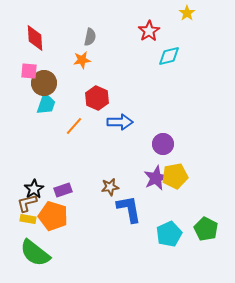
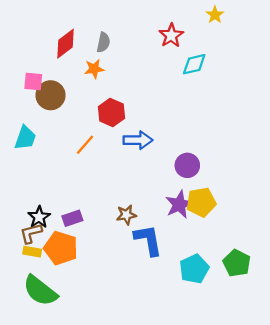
red diamond: (35, 38) -> (65, 44), moved, turned 56
cyan trapezoid: (46, 104) -> (25, 138), moved

